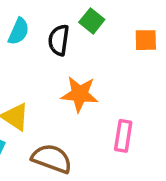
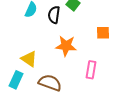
orange square: (146, 40) -> (103, 33), moved

